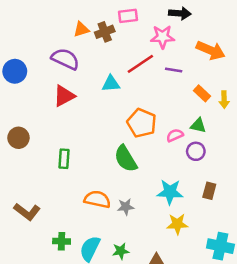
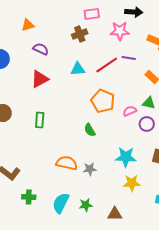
orange triangle: (81, 29) -> (28, 25), moved
brown cross: (105, 32) -> (80, 34), moved
purple semicircle: (65, 59) -> (41, 49), size x0.7
red line: (140, 64) -> (107, 65), moved
green rectangle: (64, 159) -> (40, 120), moved
green semicircle: (126, 159) -> (90, 130), size x0.6
green cross: (62, 241) -> (29, 197), moved

